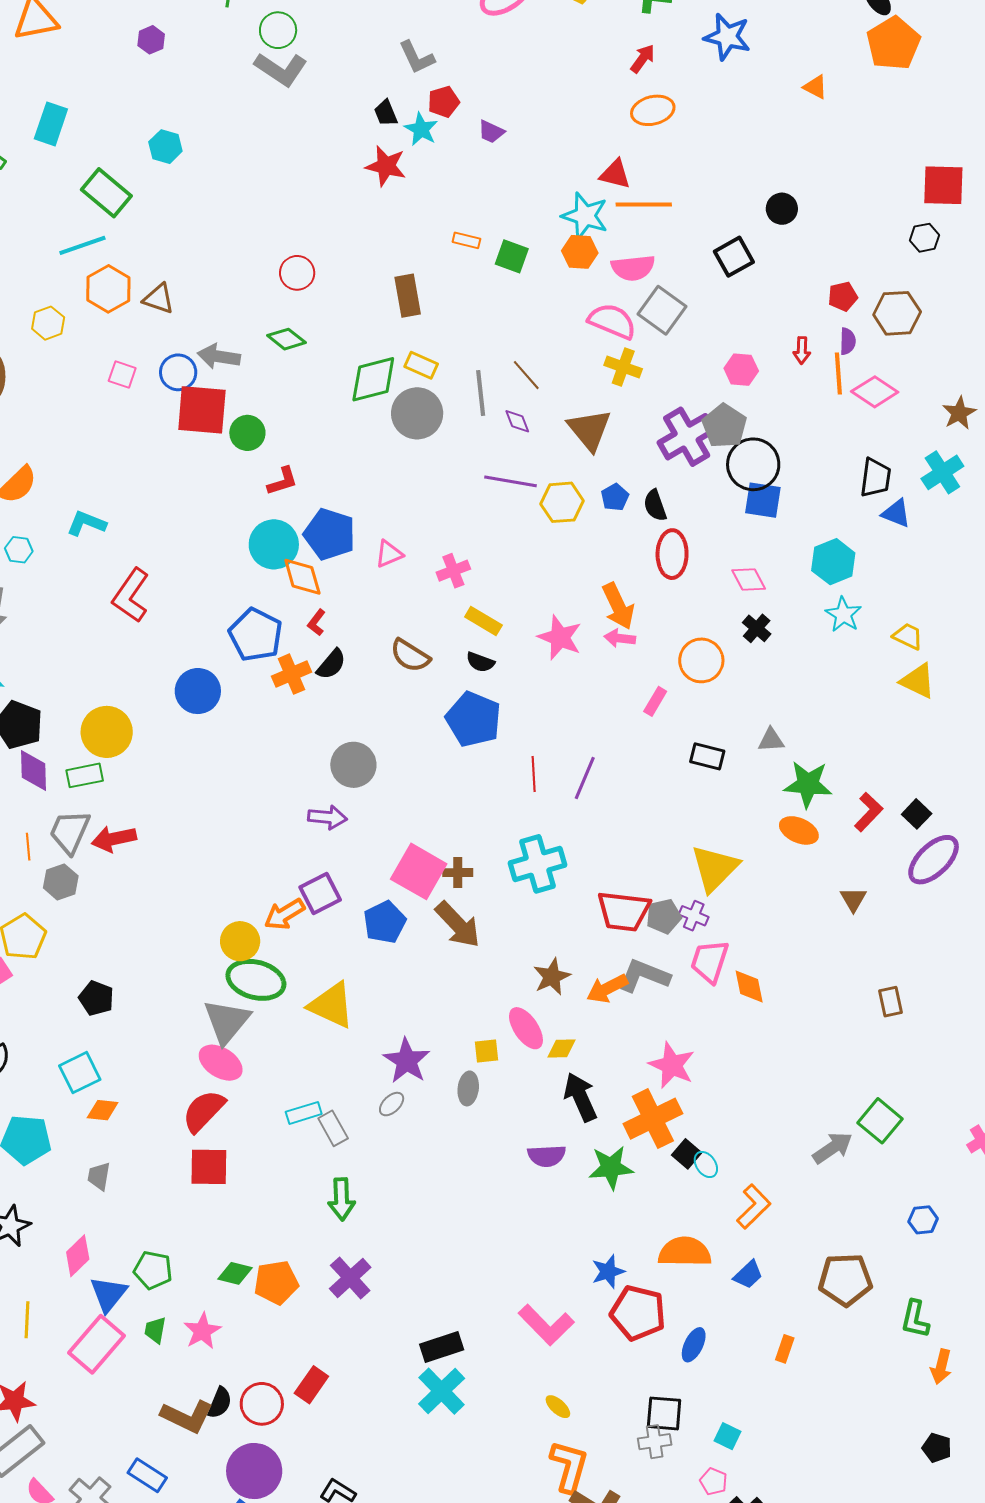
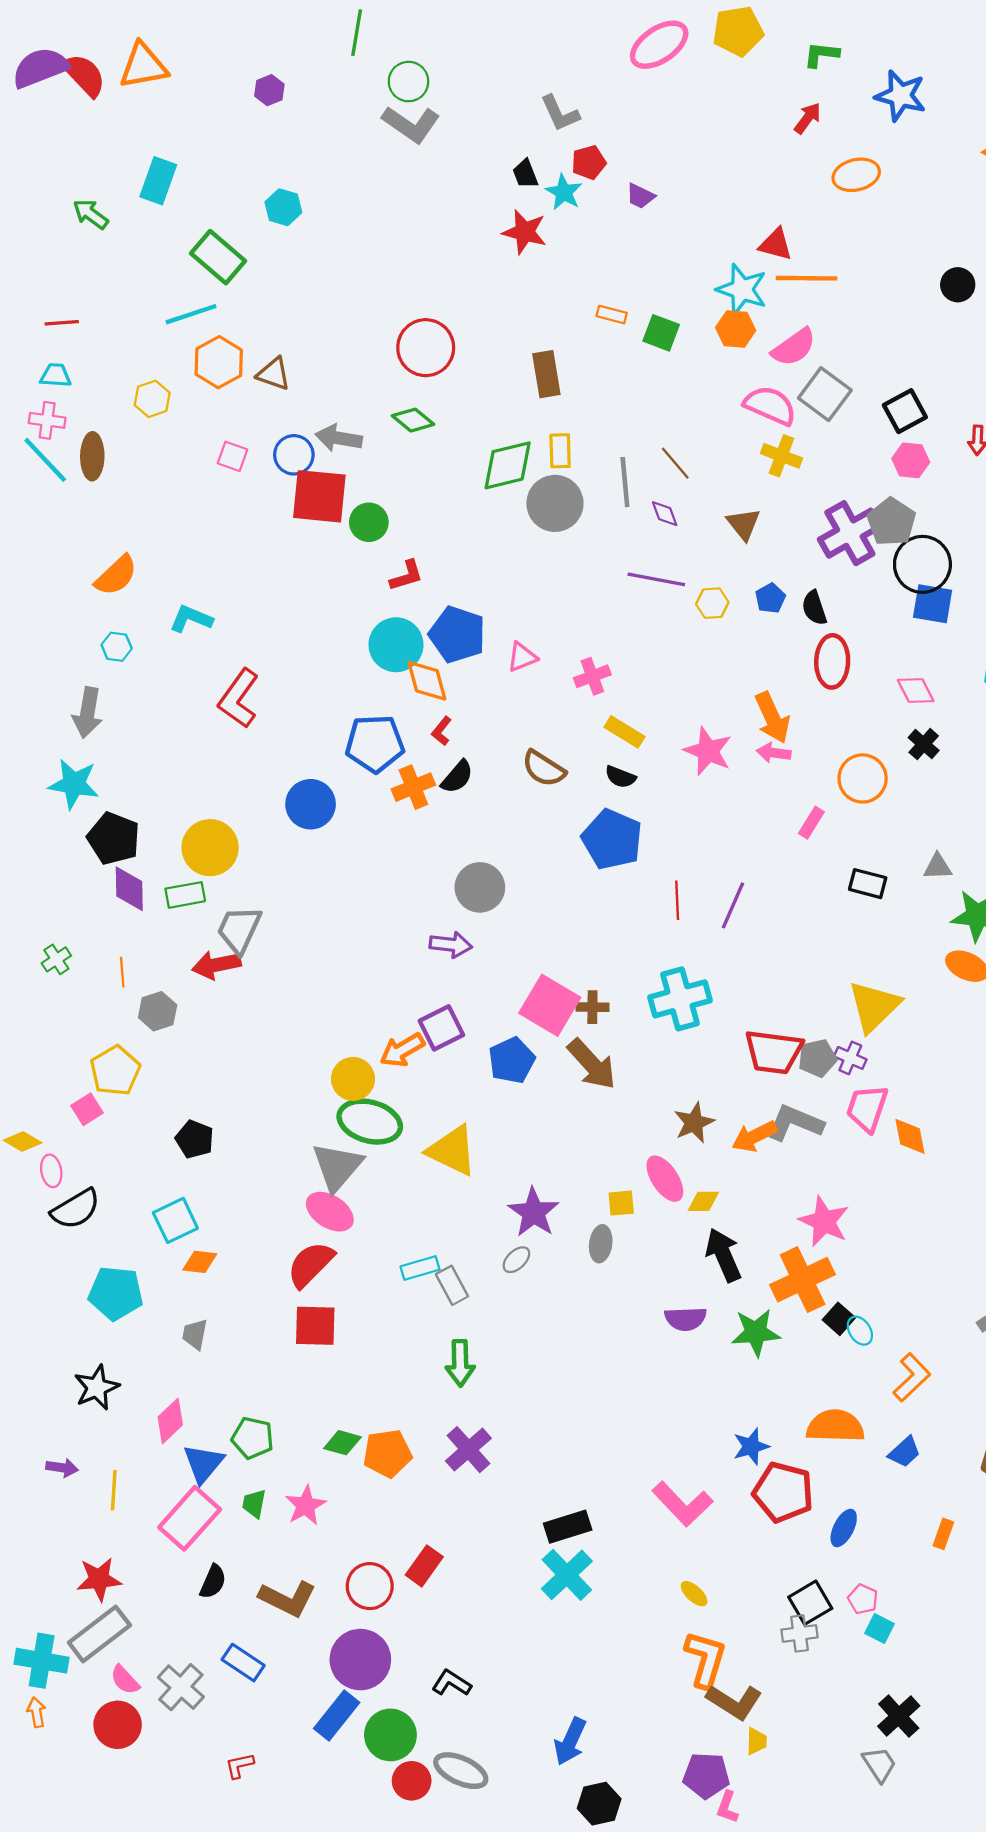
orange ellipse: (653, 110) -> (856, 175), moved
black square: (734, 257) -> (905, 411), moved
pink semicircle: (633, 268) -> (794, 347), turned -30
red circle: (297, 273) -> (426, 348), size x1.5
yellow rectangle: (421, 365) -> (560, 451), turned 64
brown triangle: (589, 430) -> (744, 524), size x0.7
yellow hexagon: (562, 502) -> (712, 603), size x0.7
blue pentagon: (256, 635) -> (375, 744), turned -30
gray trapezoid: (70, 832) -> (239, 930), moved
black semicircle: (220, 1403) -> (213, 1582), moved
black square: (664, 1413) -> (810, 1603), turned -36
pink pentagon: (714, 1481) -> (863, 1599), moved

